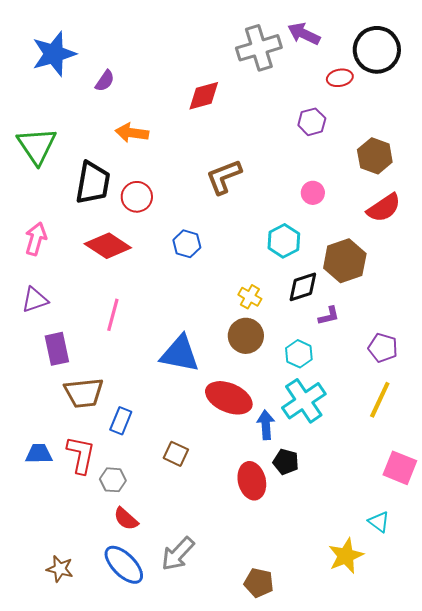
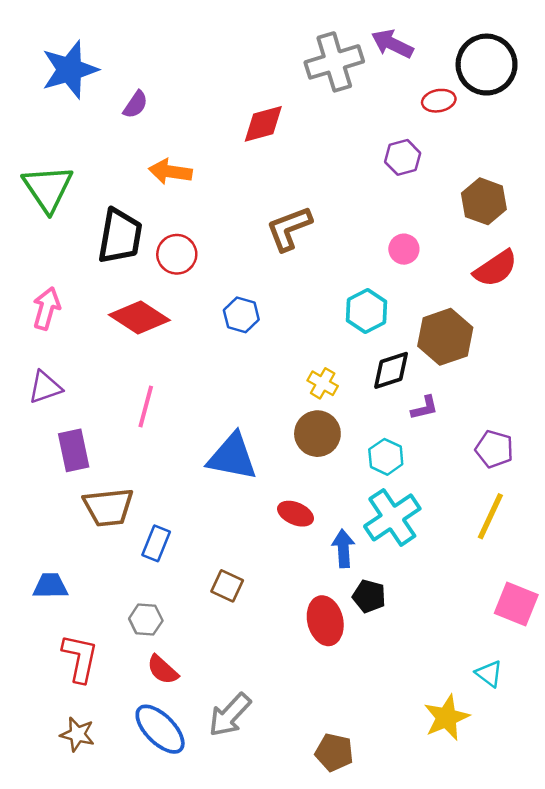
red ellipse: (229, 398) -> (296, 514), size x0.6
red L-shape: (81, 455) -> (80, 658), moved

